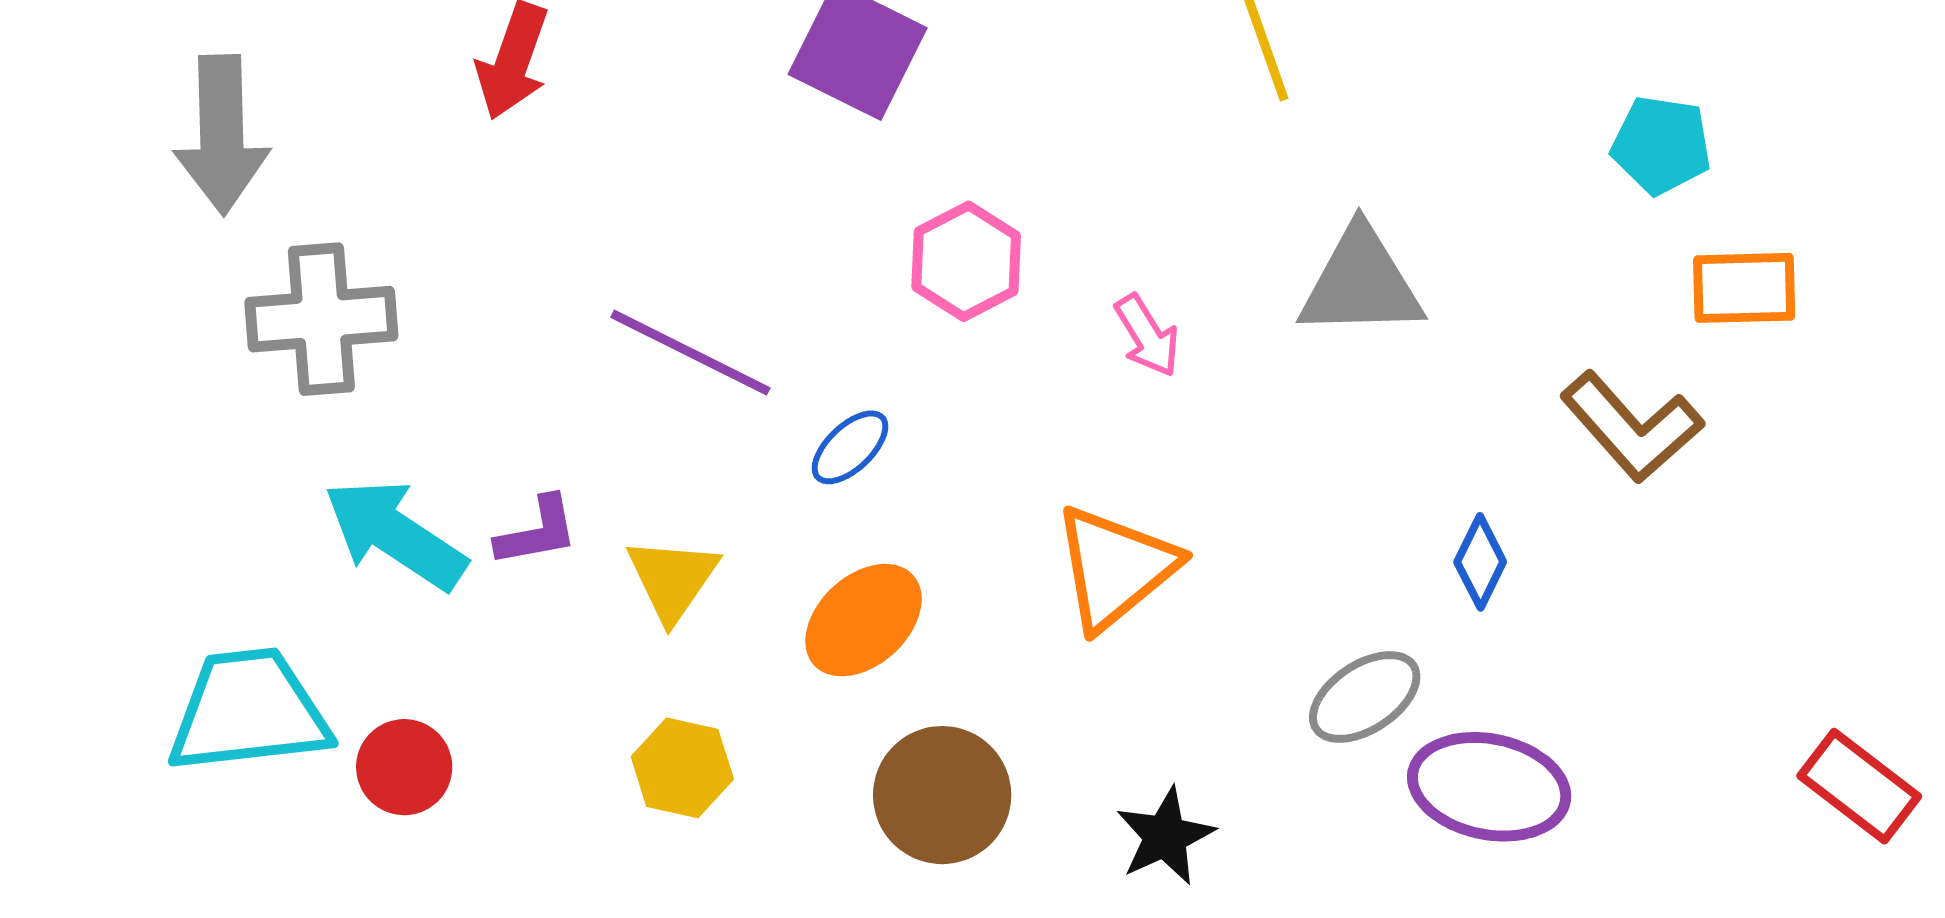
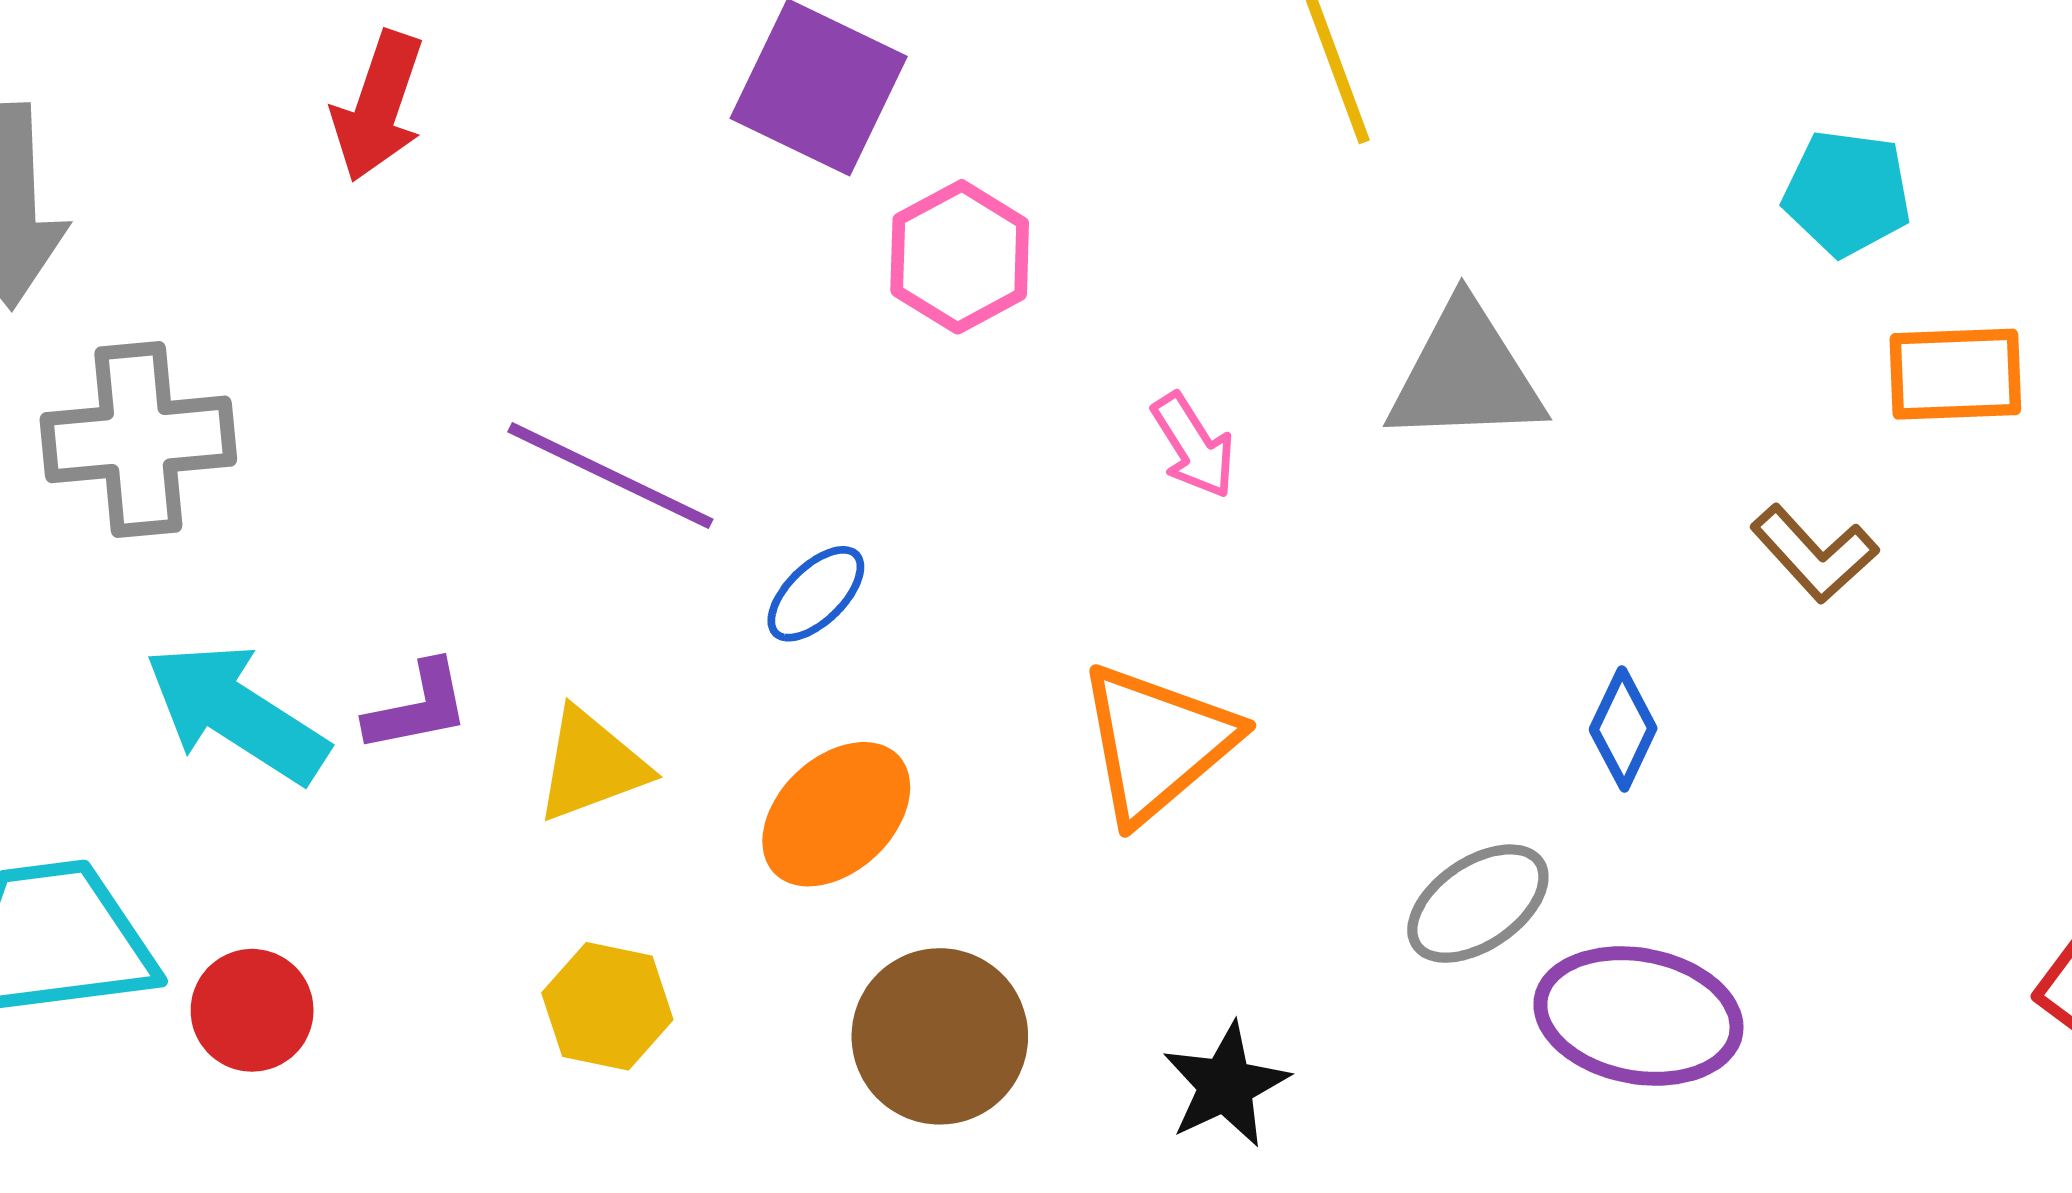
pink hexagon: (966, 261) -> (960, 257), moved
brown L-shape: (1632, 427) -> (1814, 554), size x0.7
yellow triangle: (672, 579) -> (591, 765), turned 36

